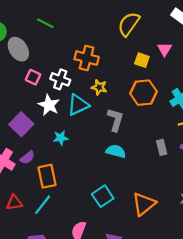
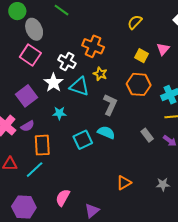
yellow semicircle: (129, 24) -> (135, 22), size x0.7
pink square: (33, 77) -> (30, 55), moved, size x1.5
cyan triangle: (78, 105) -> (79, 86), turned 35
gray rectangle: (162, 147) -> (147, 135), turned -32
cyan square: (103, 196) -> (83, 140), moved
orange triangle: (144, 204) -> (124, 183), size x0.7

